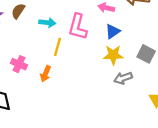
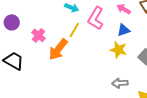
orange arrow: (46, 74) -> (58, 49), size x1.6
gray arrow: (123, 78) -> (120, 83), moved

